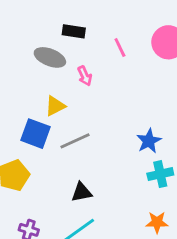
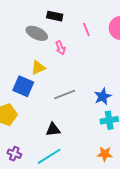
gray line: (75, 141) -> (65, 95), moved

